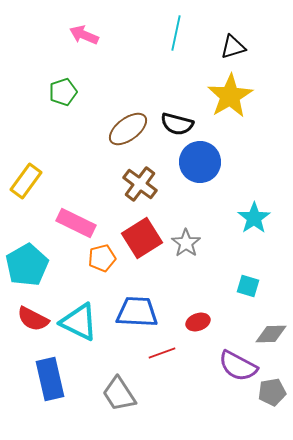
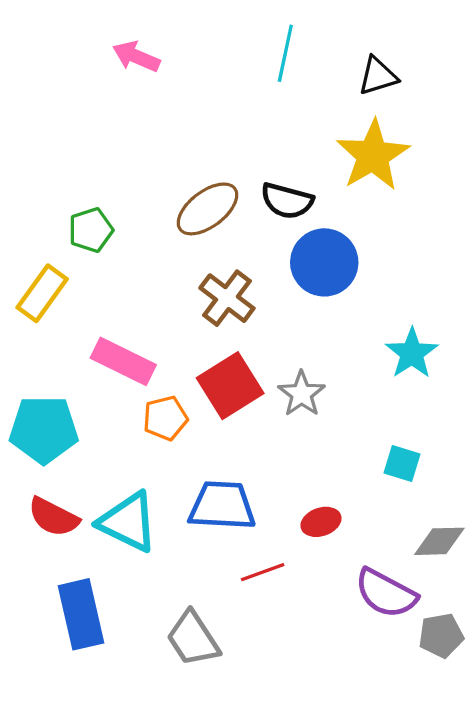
green pentagon: (63, 92) -> (91, 230), moved
cyan pentagon: (27, 265) -> (44, 429), turned 30

